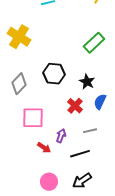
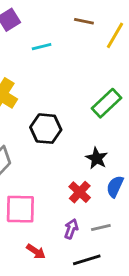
black hexagon: (54, 74) -> (46, 129), moved
purple arrow: (61, 136) -> (71, 229), moved

